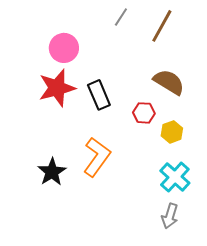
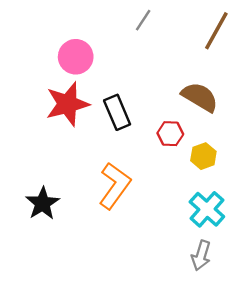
brown line: (162, 26) -> (216, 31), moved
black star: (52, 172) -> (43, 203), moved

